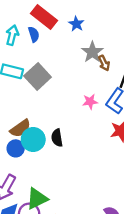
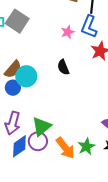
black semicircle: (57, 138) -> (63, 67), moved

